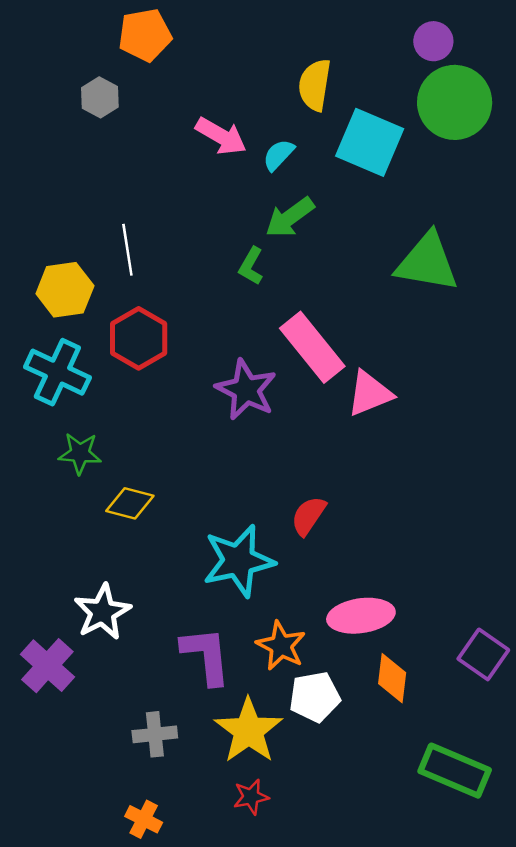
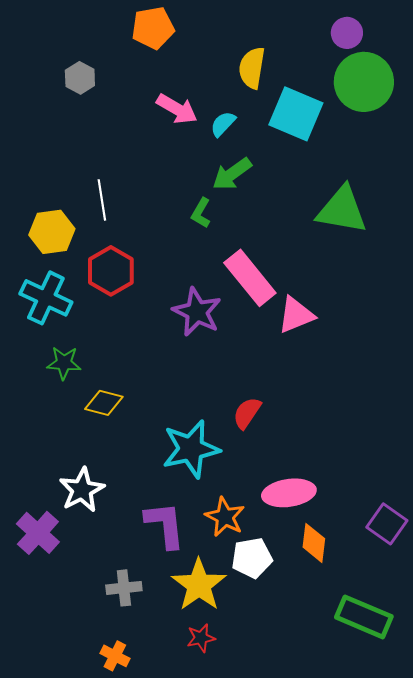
orange pentagon: (145, 35) -> (153, 28), moved

